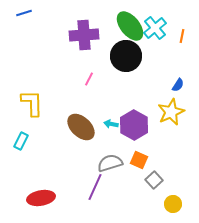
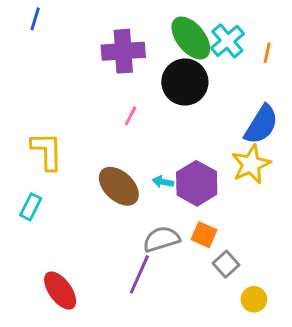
blue line: (24, 13) -> (35, 19), turned -56
blue semicircle: (178, 85) -> (261, 125), size x2.0
red ellipse: (41, 198) -> (60, 291), turned 64

